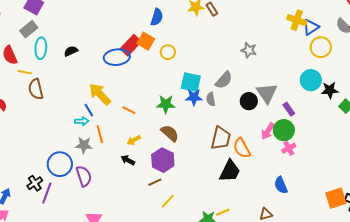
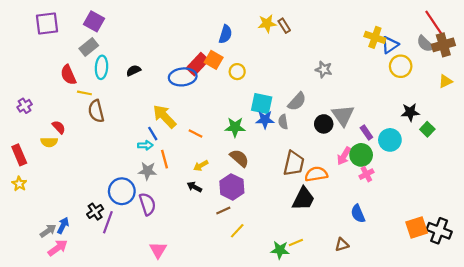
cyan circle: (311, 80) -> (390, 140), moved
orange semicircle: (242, 148) -> (316, 174), turned 110

